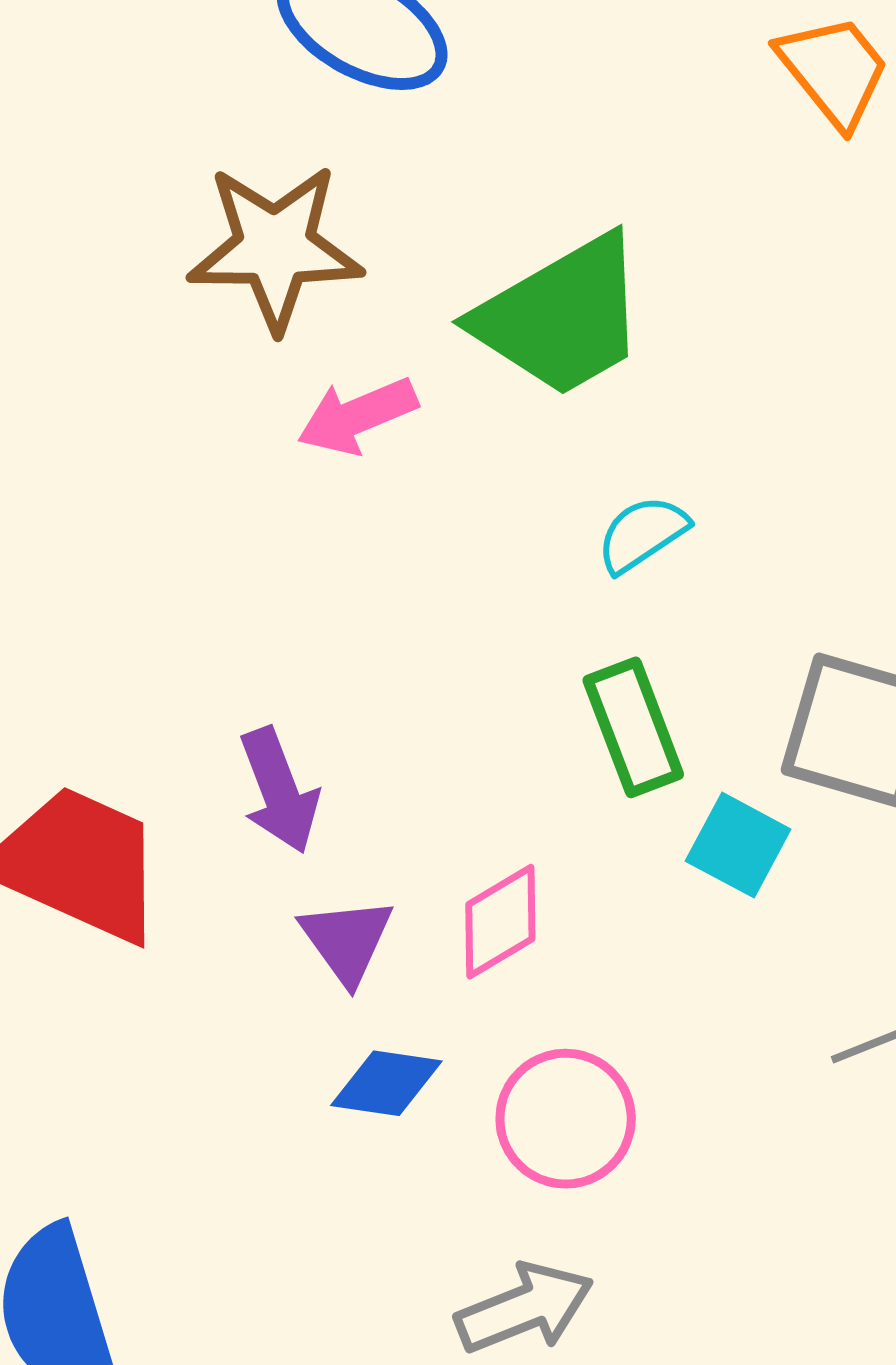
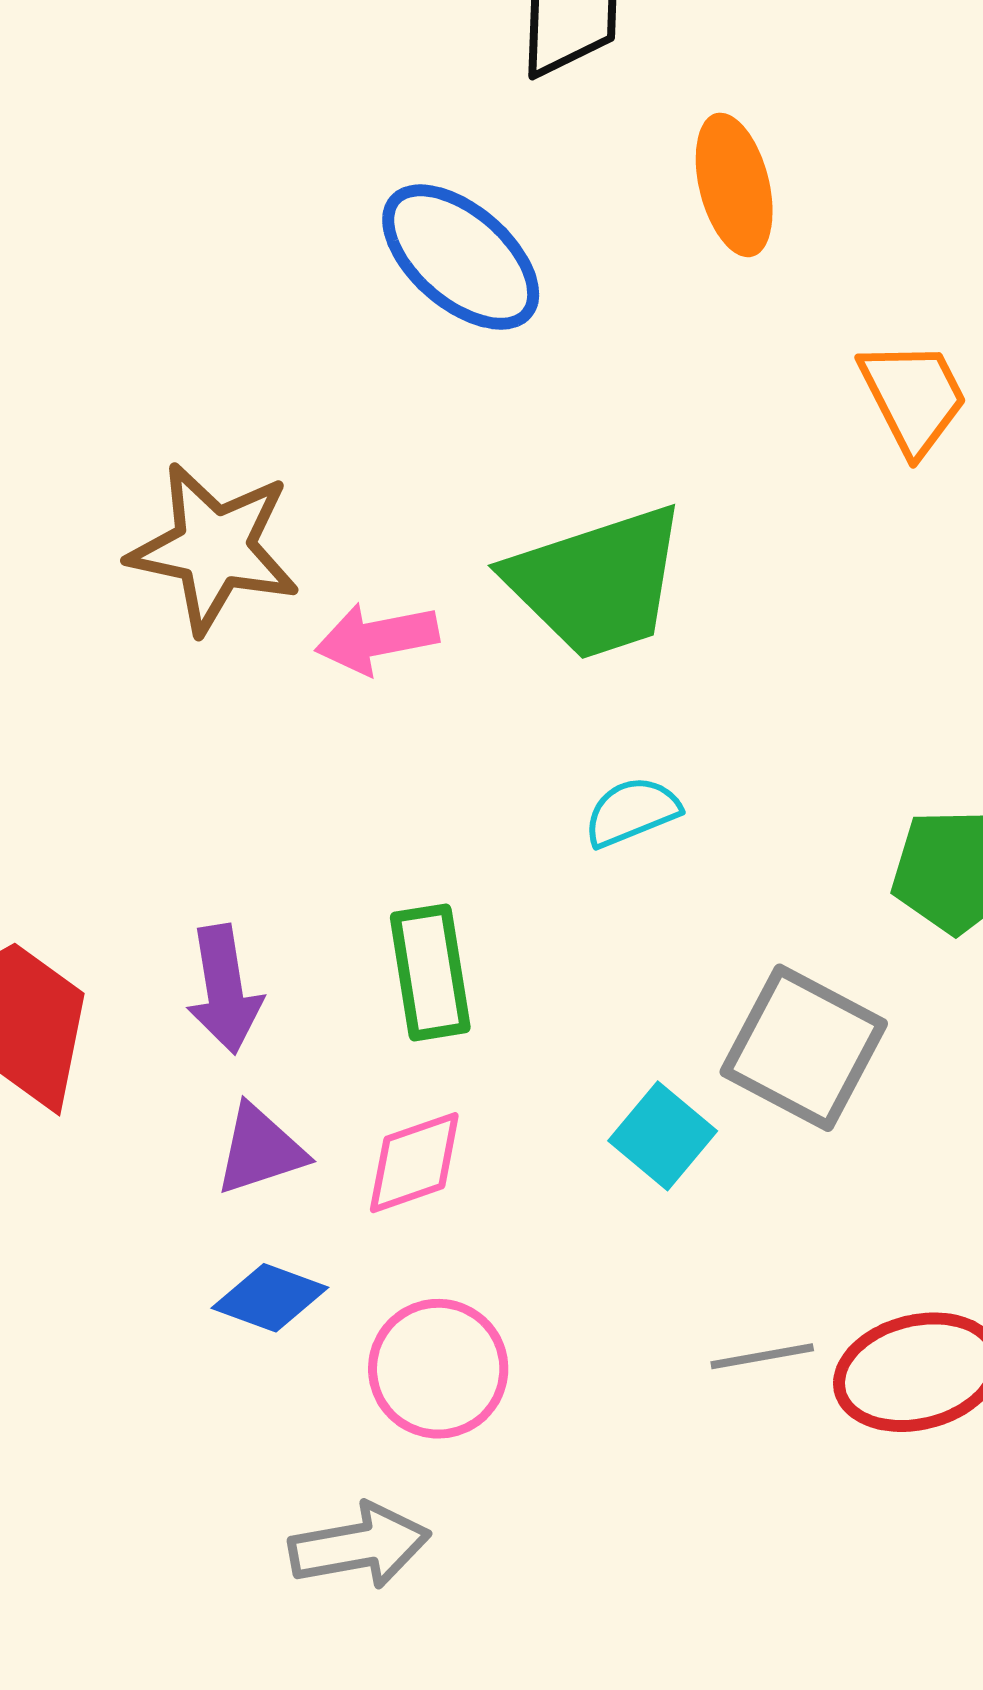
brown star: (275, 247) -> (214, 548), moved
green rectangle: (633, 727) -> (430, 972), moved
purple triangle: (347, 940) -> (260, 1150), turned 36

